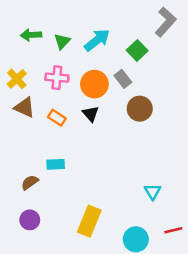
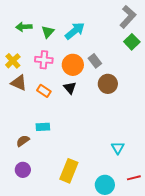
green square: (137, 50) -> (132, 42), moved

